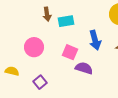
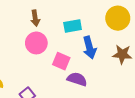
cyan rectangle: (66, 21) -> (73, 26), moved
pink circle: (34, 47) -> (36, 43), moved

